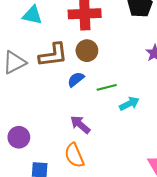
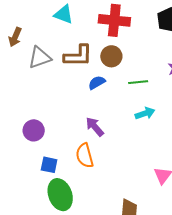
green line: (107, 87) -> (138, 82), moved

